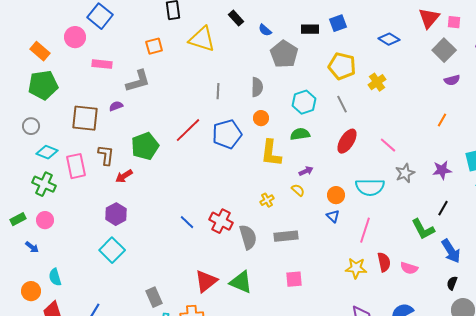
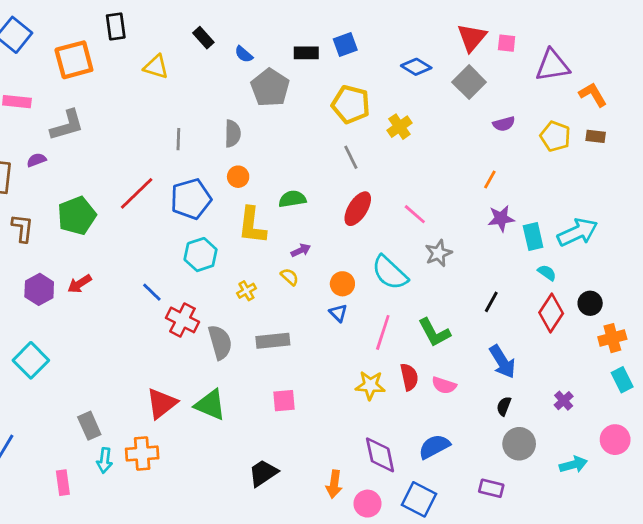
yellow triangle: (202, 39) -> (156, 67), size x0.7
orange square: (154, 46) -> (74, 60), moved, size x1.6
gray square: (444, 50) -> (469, 82), moved
cyan hexagon: (304, 102) -> (201, 255), moved
purple star: (442, 170) -> (501, 218), moved
red arrow: (124, 176) -> (80, 284), moved
cyan semicircle: (370, 187) -> (390, 273), turned 44
purple hexagon: (116, 214) -> (39, 289), moved
blue line: (187, 222) -> (152, 292), moved
green L-shape: (423, 229) -> (434, 332), moved

